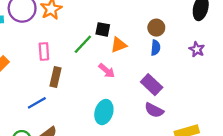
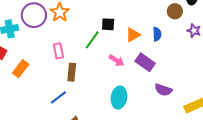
brown circle: (156, 28) -> (175, 11), moved
orange triangle: (119, 45) -> (133, 35), moved
purple rectangle: (152, 85) -> (145, 62), moved

